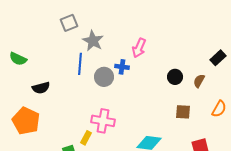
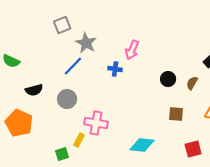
blue line: (80, 64) -> (73, 66), turned 40
gray circle: (104, 77) -> (67, 99), moved

